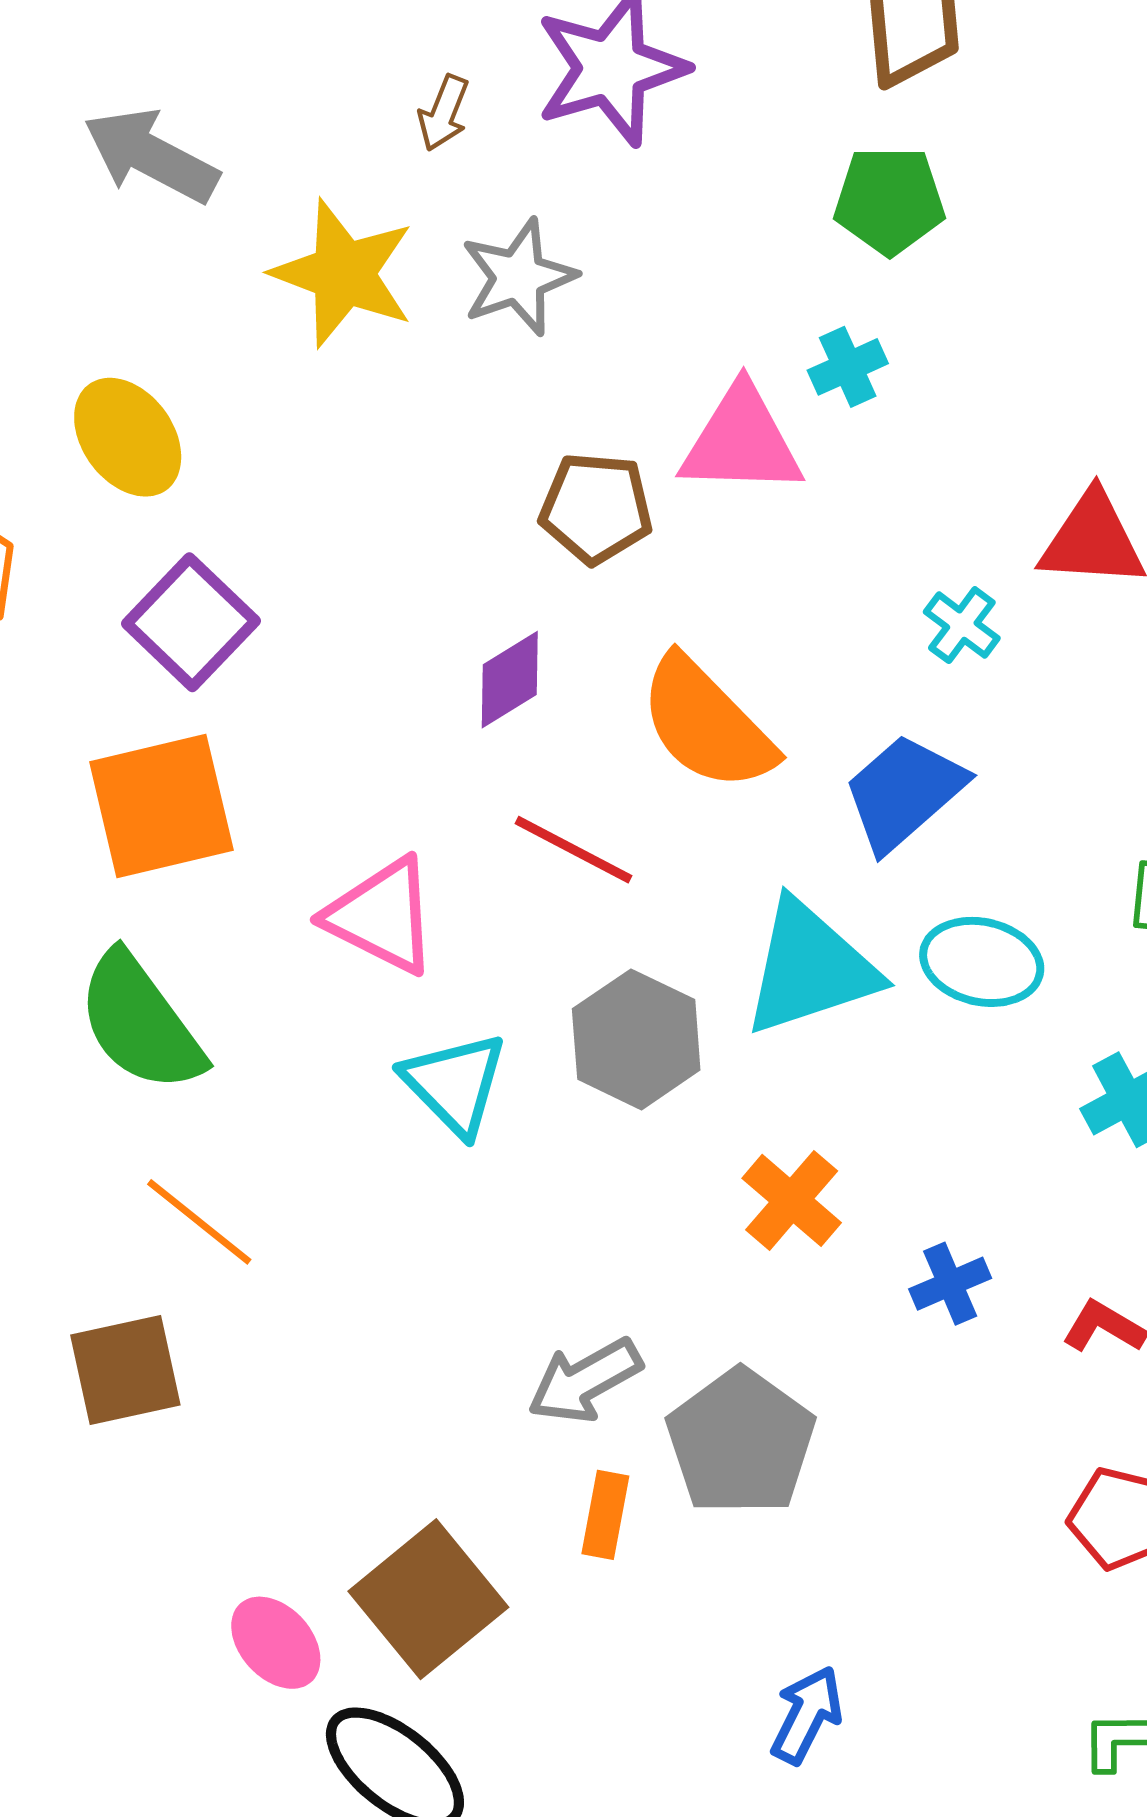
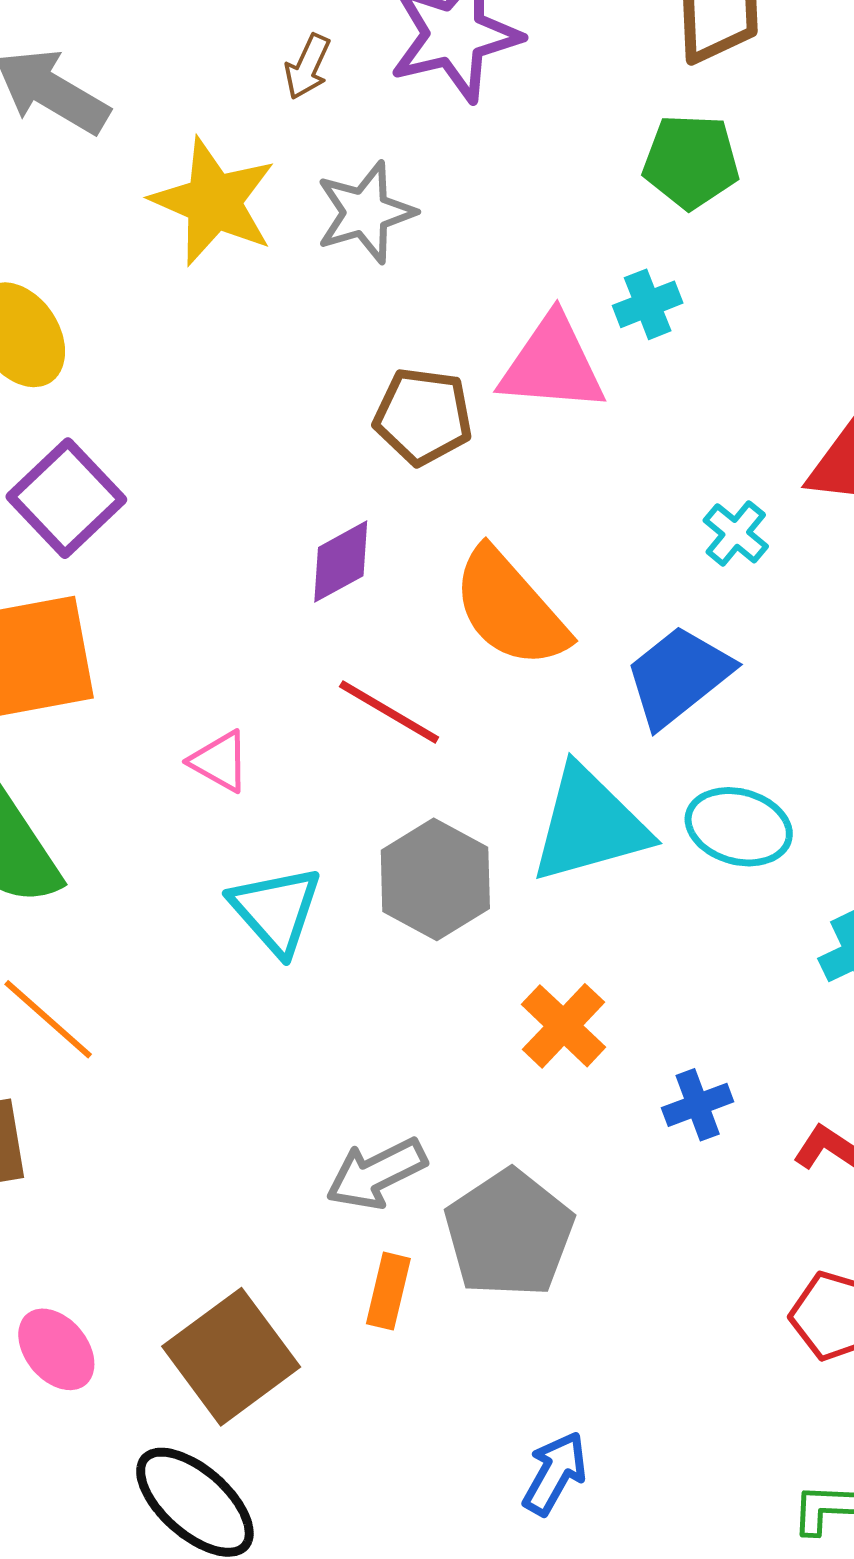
pink triangle: (382, 916) -> (220, 761), size x0.6
pink ellipse: (276, 1643) -> (56, 1349), moved

